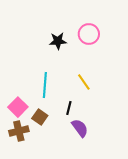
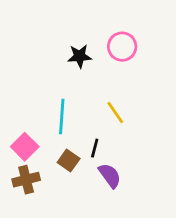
brown square: (40, 117) -> (69, 160), moved

